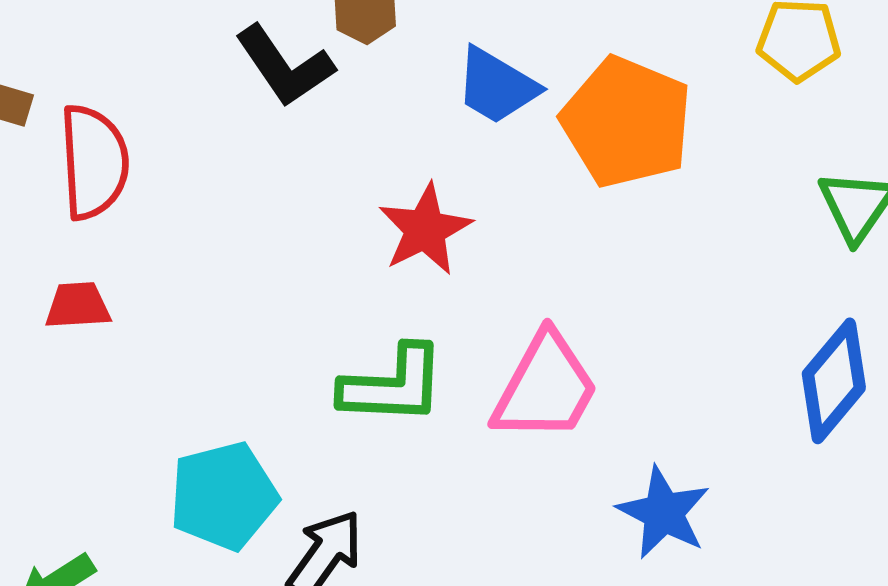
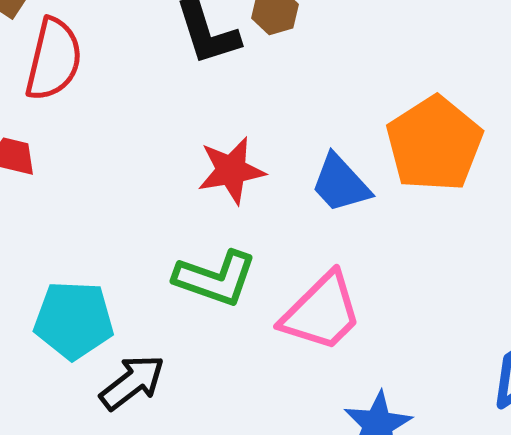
blue trapezoid: (497, 86) -> (341, 184), moved
red star: (425, 229) -> (231, 170), moved

